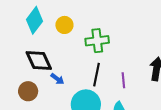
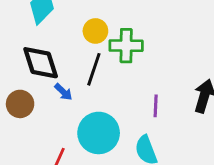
yellow circle: (64, 25) -> (95, 31), moved
black line: (96, 75) -> (94, 69), moved

